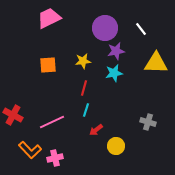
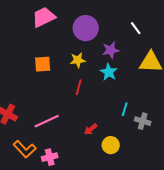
purple circle: (105, 28) -> (86, 28), moved
cyan star: (114, 73) -> (109, 72), turned -30
cyan line: (86, 110) -> (125, 109), moved

